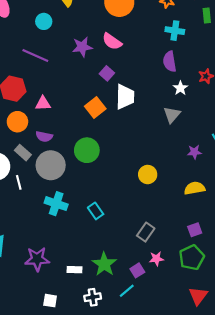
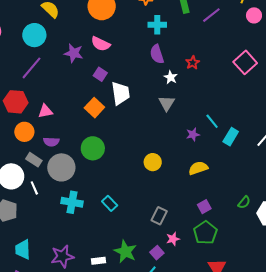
cyan circle: (44, 21) -> (34, 35), size x1.5
purple star: (82, 47) -> (74, 53), turned 30
purple line: (35, 56) -> (31, 68), turned -65

